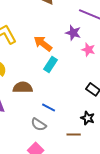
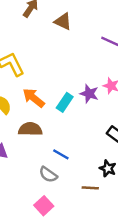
purple star: (73, 33) -> (89, 94), moved
orange arrow: (43, 43) -> (34, 98), moved

